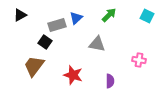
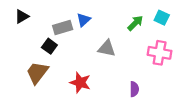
green arrow: (109, 15) -> (135, 23), moved
pink cross: (139, 60) -> (160, 53), moved, size x1.5
purple semicircle: (110, 81) -> (134, 89), moved

